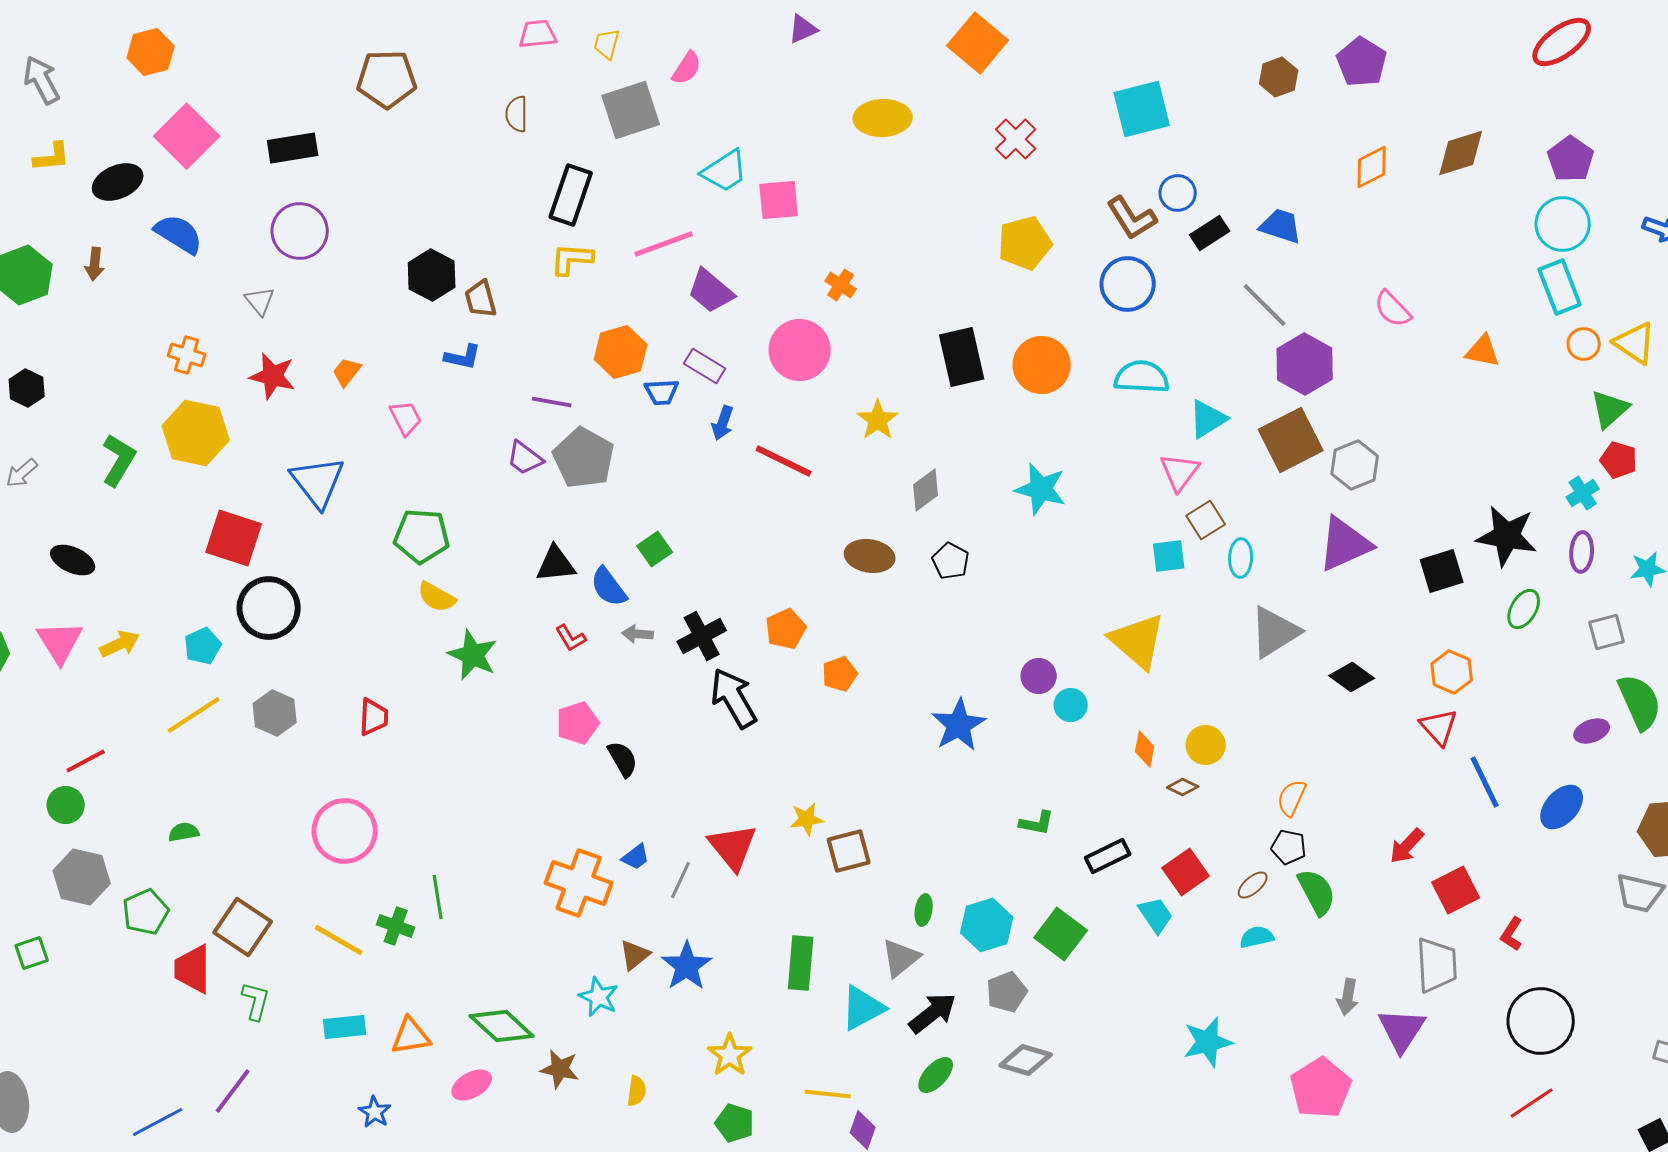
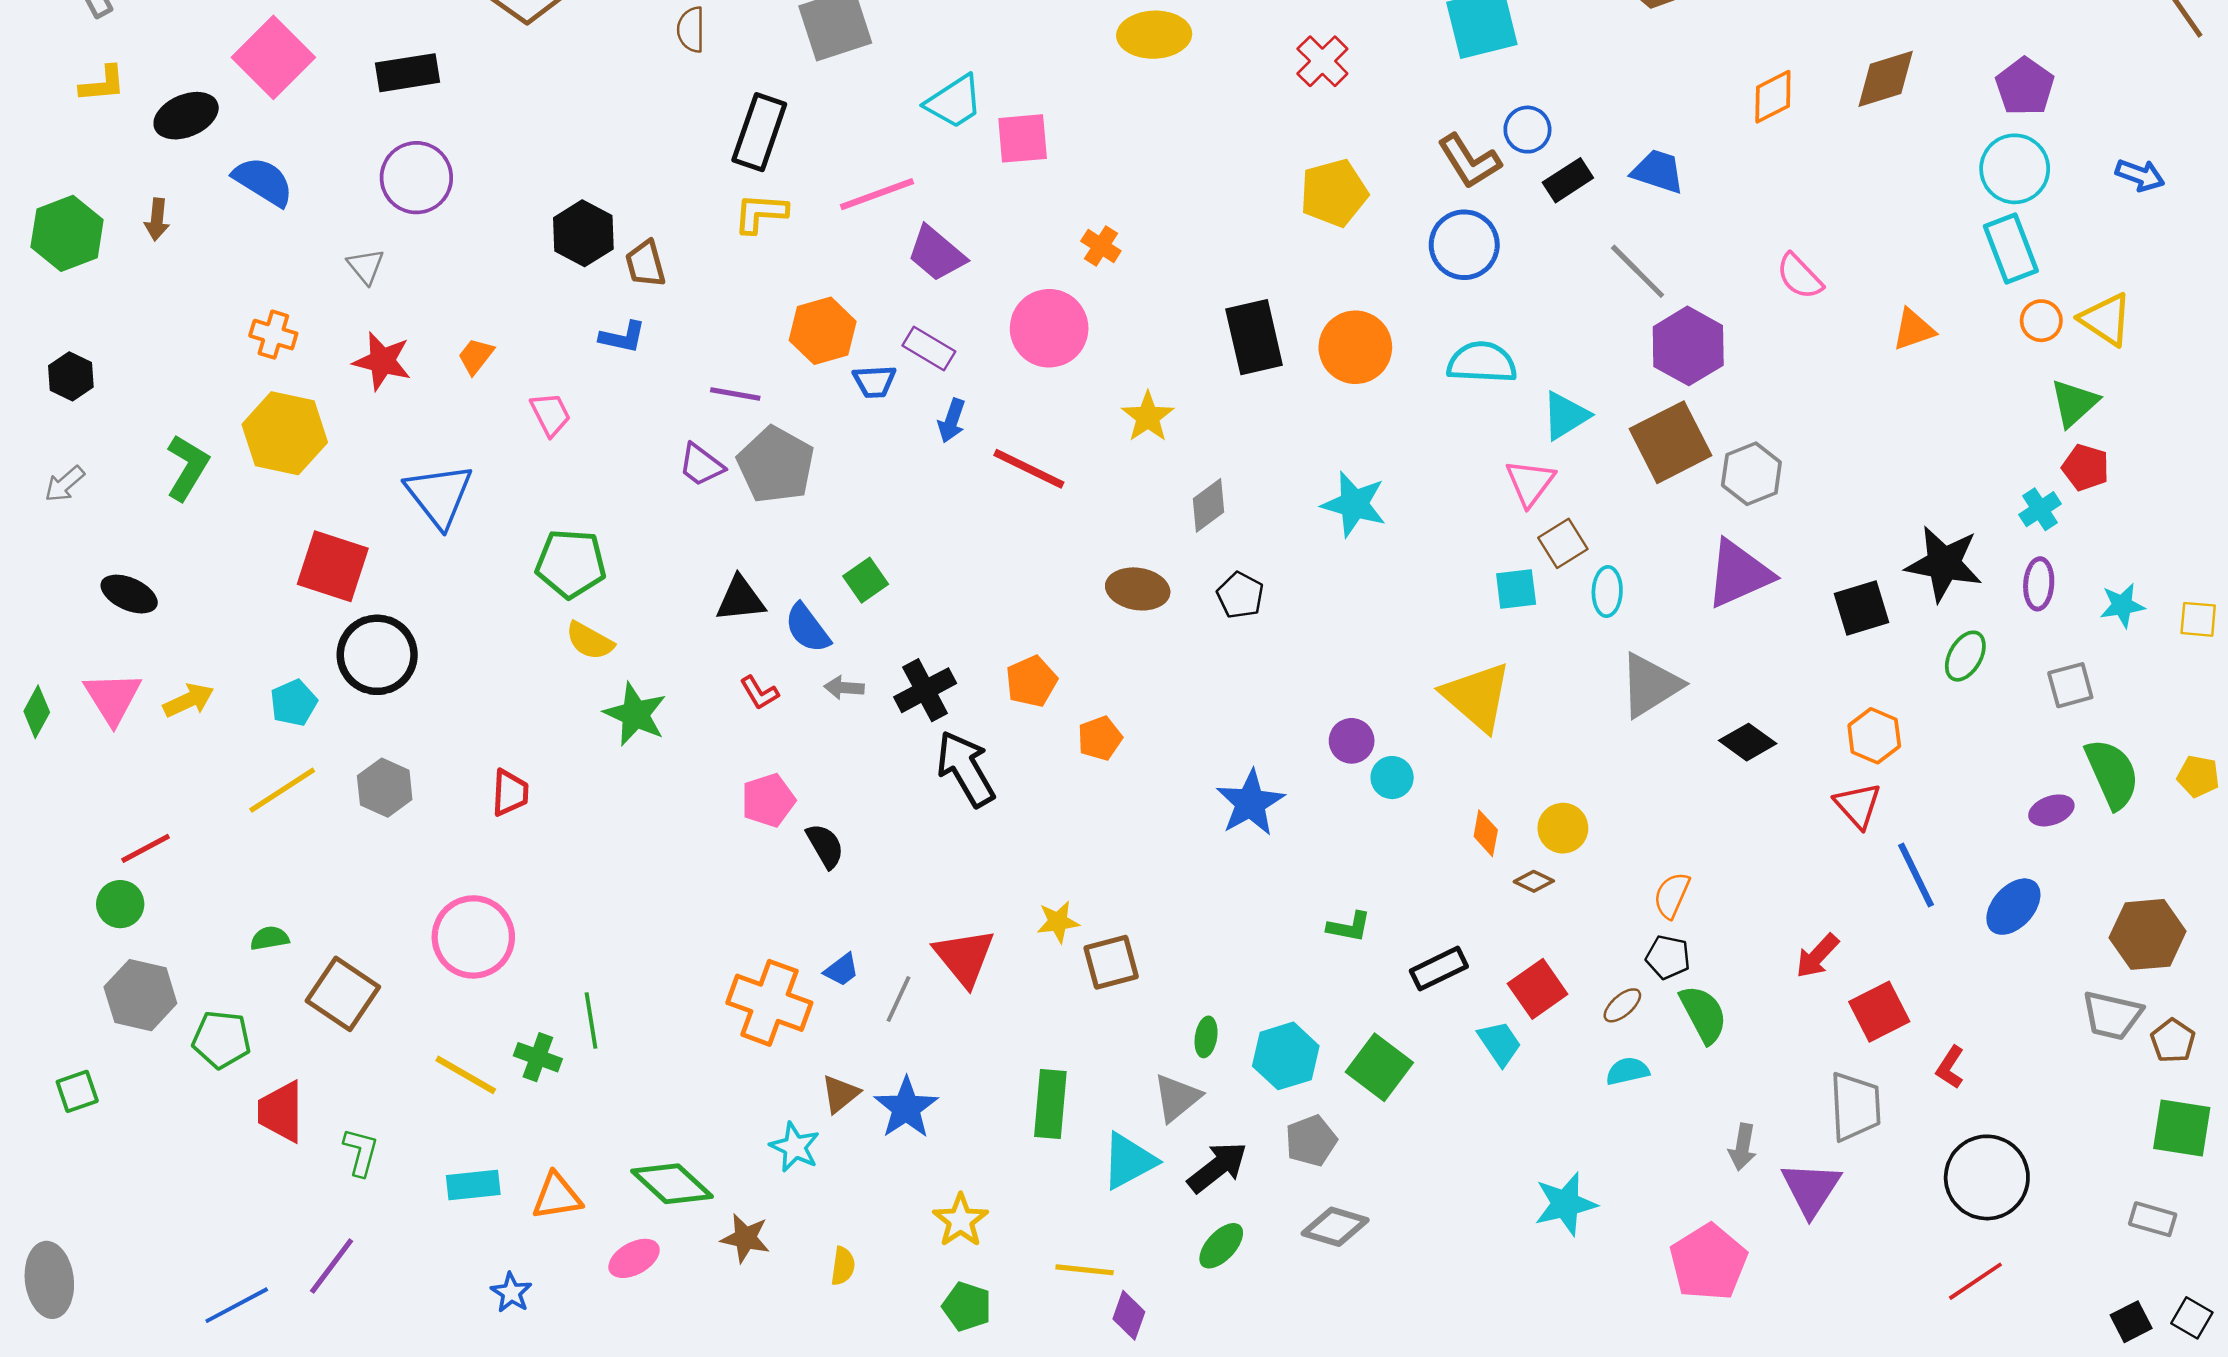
orange triangle: (1483, 351) -> (1913, 330), turned -30
green pentagon: (146, 912) -> (221, 1039), turned 30
brown square: (243, 927) -> (343, 994), moved

